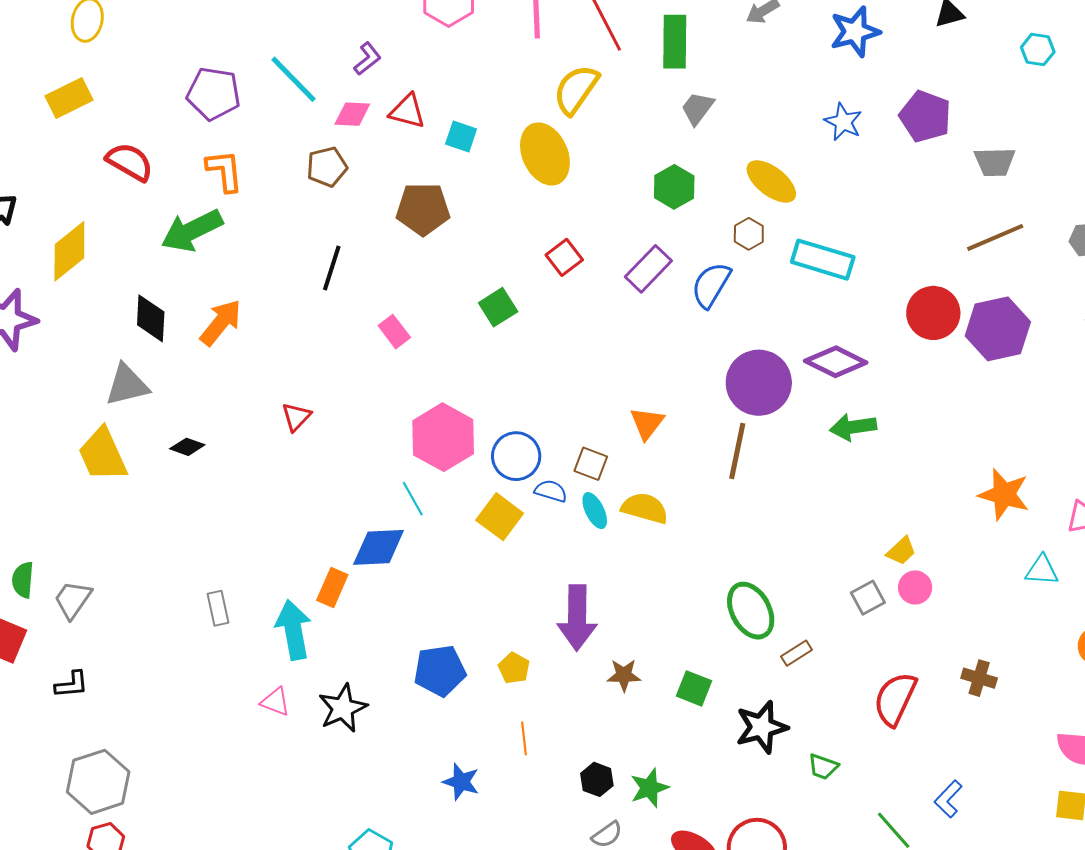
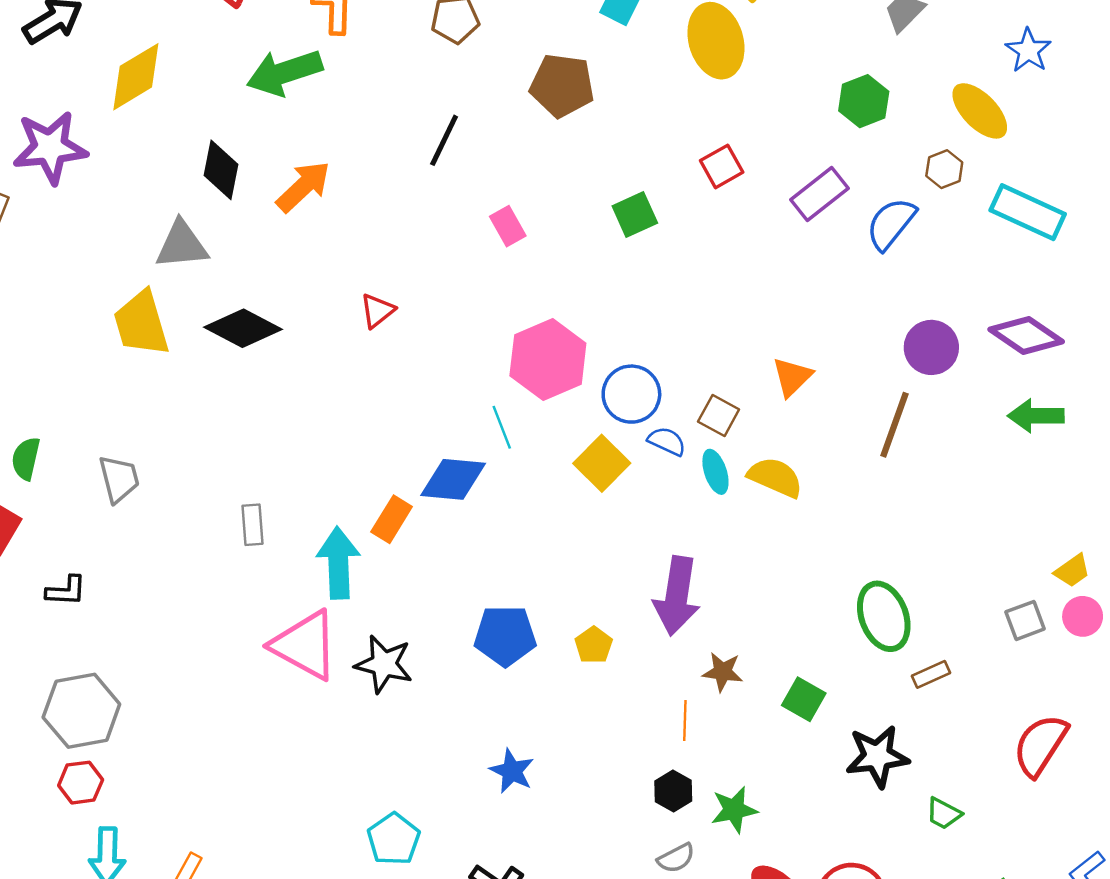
blue star: (843, 122) -> (1028, 50), moved
purple circle: (759, 383) -> (931, 347), size x0.7
black diamond: (187, 447) -> (243, 328), size x1.8
gray trapezoid: (73, 600) -> (119, 479), moved, turned 123
pink triangle: (275, 702) -> (305, 645), size x2.0
black star: (343, 708) -> (384, 664), turned 30
orange line: (524, 738) -> (685, 720), moved

